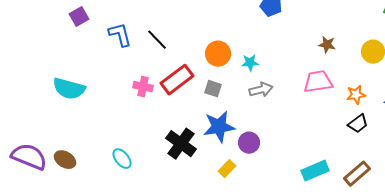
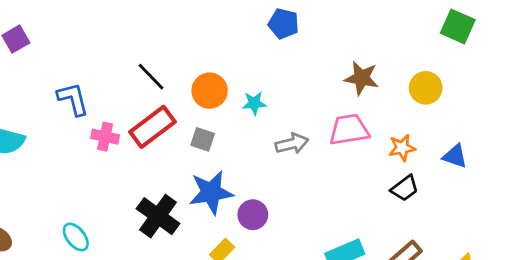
blue L-shape: (120, 35) -> (73, 99), moved
black line: (157, 40) -> (151, 77), moved
brown star: (327, 45) -> (362, 78), size x1.4
gray arrow: (261, 90) -> (292, 144), moved

